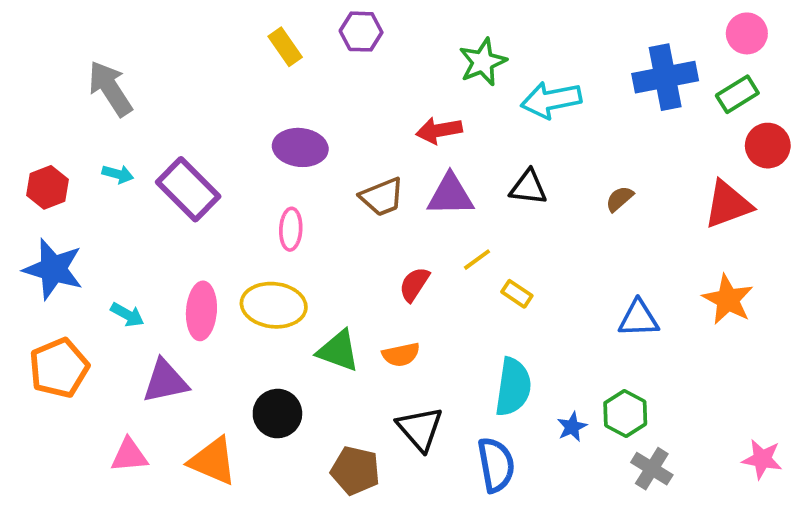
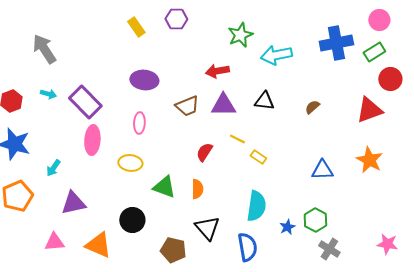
yellow line: (477, 260) -> (237, 139), turned 63
yellow ellipse: (274, 305) -> (130, 163), size x0.7
pink ellipse: (201, 311) -> (92, 140), moved
cyan arrow: (127, 315) -> (53, 168), turned 96
orange semicircle: (401, 355) -> (197, 189), turned -78

